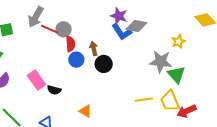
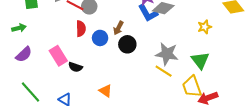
red semicircle: (70, 44) -> (81, 29), moved
brown arrow: (94, 49) -> (118, 28), turned -144
gray star: (161, 62) -> (167, 54), moved
yellow line: (144, 100) -> (164, 71), moved, turned 36

